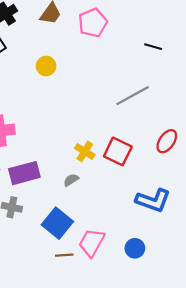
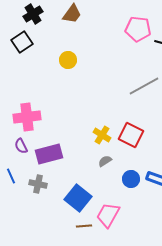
pink pentagon: (93, 23) -> (138, 29), moved, turned 30
gray semicircle: (71, 180) -> (105, 161), moved
blue circle: (135, 248) -> (131, 179), moved

